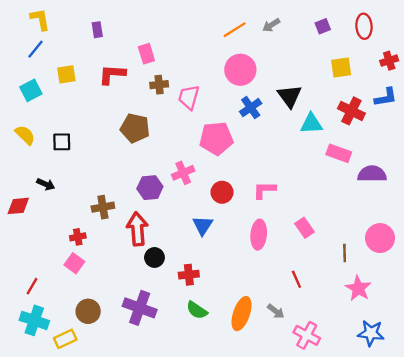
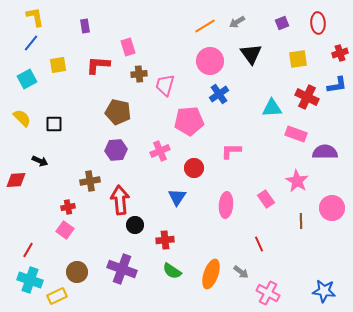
black triangle: (290, 96) -> (251, 54), moved
purple hexagon: (150, 188) -> (116, 150), moved
pink L-shape: (264, 190) -> (231, 151), moved
pink star: (358, 288) -> (297, 181), moved

